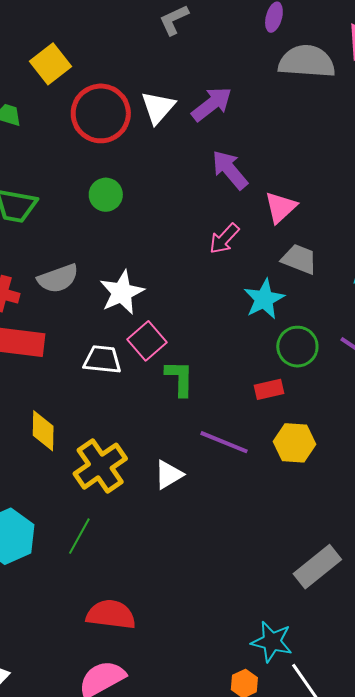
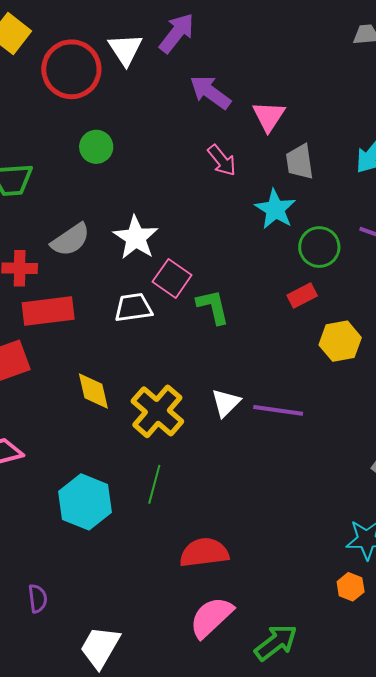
pink arrow: (224, 239) -> (222, 160), turned -68
gray trapezoid: (299, 259) -> (300, 162), turned -105
purple line: (224, 442) -> (278, 410), moved

